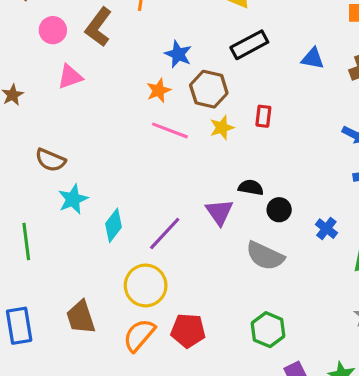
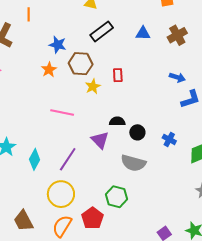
pink line: (170, 130) -> (62, 113), moved
green hexagon: (268, 330) -> (116, 197), moved
red pentagon: (188, 331) -> (92, 218), turned -30

